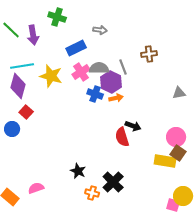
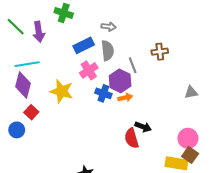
gray semicircle: (99, 68) -> (108, 51), moved, turned 84
yellow star: (51, 76) -> (62, 91), moved

